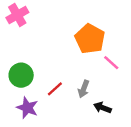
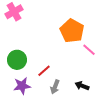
gray arrow: (84, 89) -> (55, 87), moved
purple star: (27, 108) -> (22, 86), turned -30

